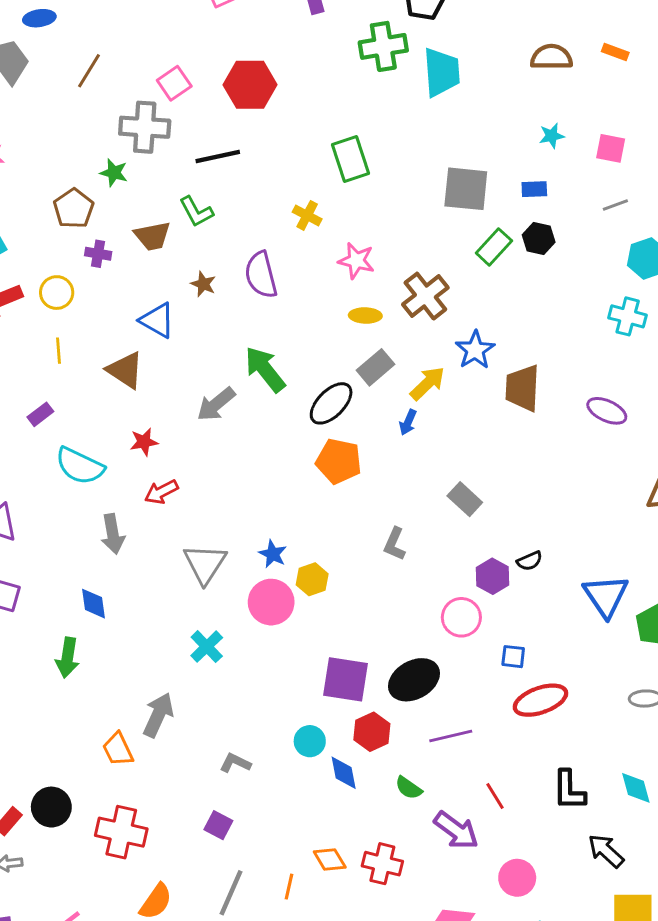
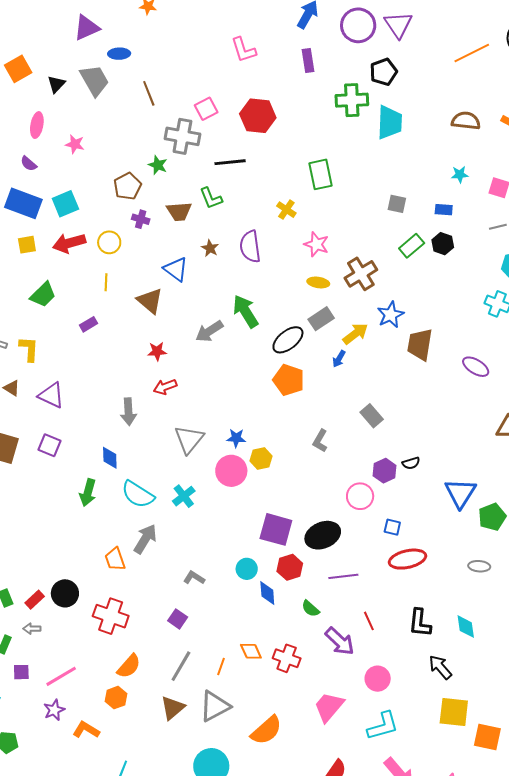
brown line: (89, 71) -> (149, 93), turned -60
gray square: (466, 189) -> (397, 204), size x0.6
cyan semicircle: (80, 466) -> (138, 494), moved
blue star: (273, 554) -> (236, 438), turned -30

